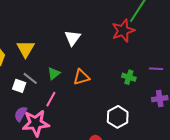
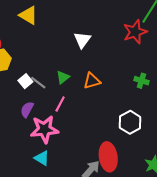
yellow triangle: (26, 49) -> (28, 15), moved, turned -30
white square: (19, 86) -> (25, 81), moved, turned 32
purple semicircle: (21, 114) -> (27, 109), moved

